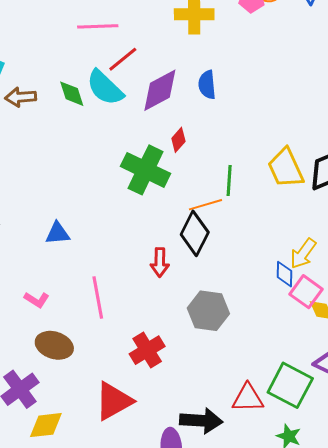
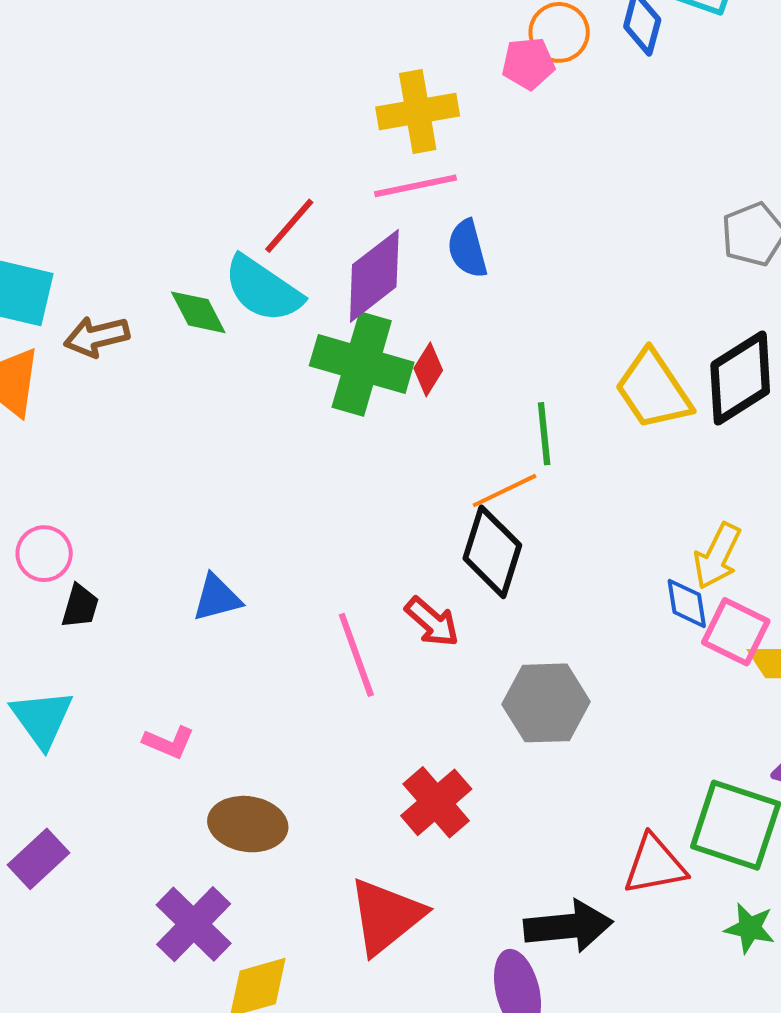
pink line: (98, 26) -> (415, 186), moved
green cross: (146, 170) -> (362, 364), moved
red arrow: (160, 262) -> (432, 622), turned -40
pink line: (98, 298) -> (356, 655), moved
pink L-shape: (37, 300) -> (169, 742), moved

